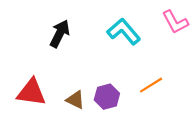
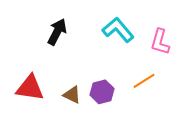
pink L-shape: (175, 22) -> (160, 42), moved, turned 44

